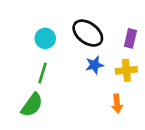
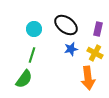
yellow cross: (126, 70) -> (95, 53), turned 35
orange arrow: (117, 104) -> (88, 78), size x1.6

